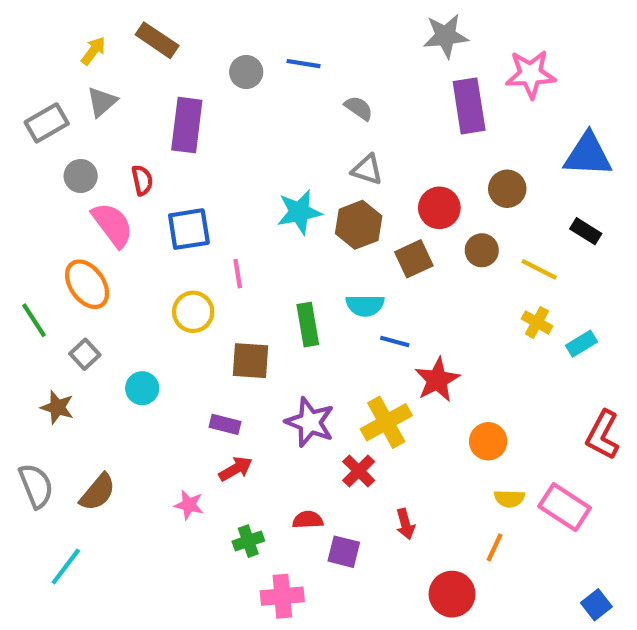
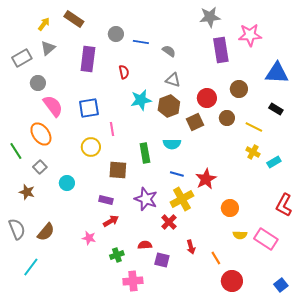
blue line: (303, 64) -> (141, 42), moved
red semicircle: (142, 180) -> (124, 72), moved
blue line: (395, 342) -> (177, 174), moved
orange line: (495, 547) -> (216, 258), moved, turned -56
red circle: (452, 594) -> (232, 281), moved

